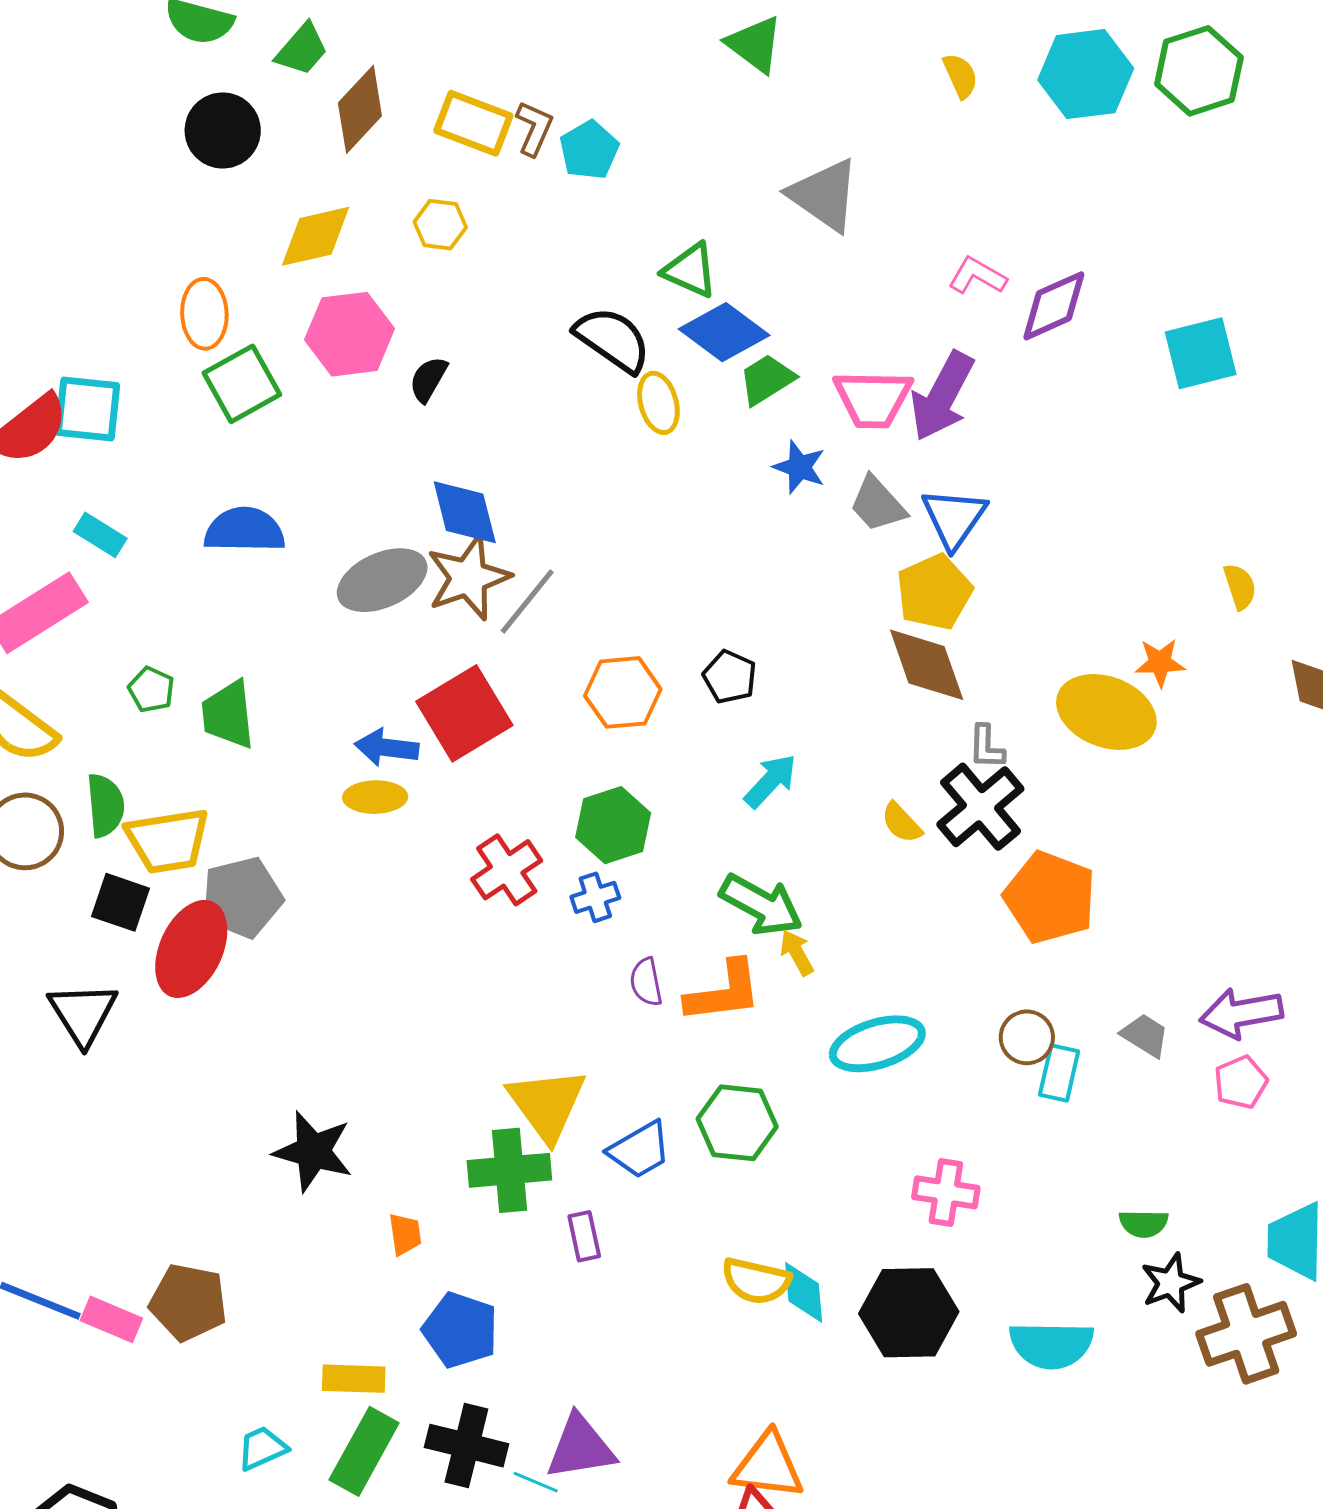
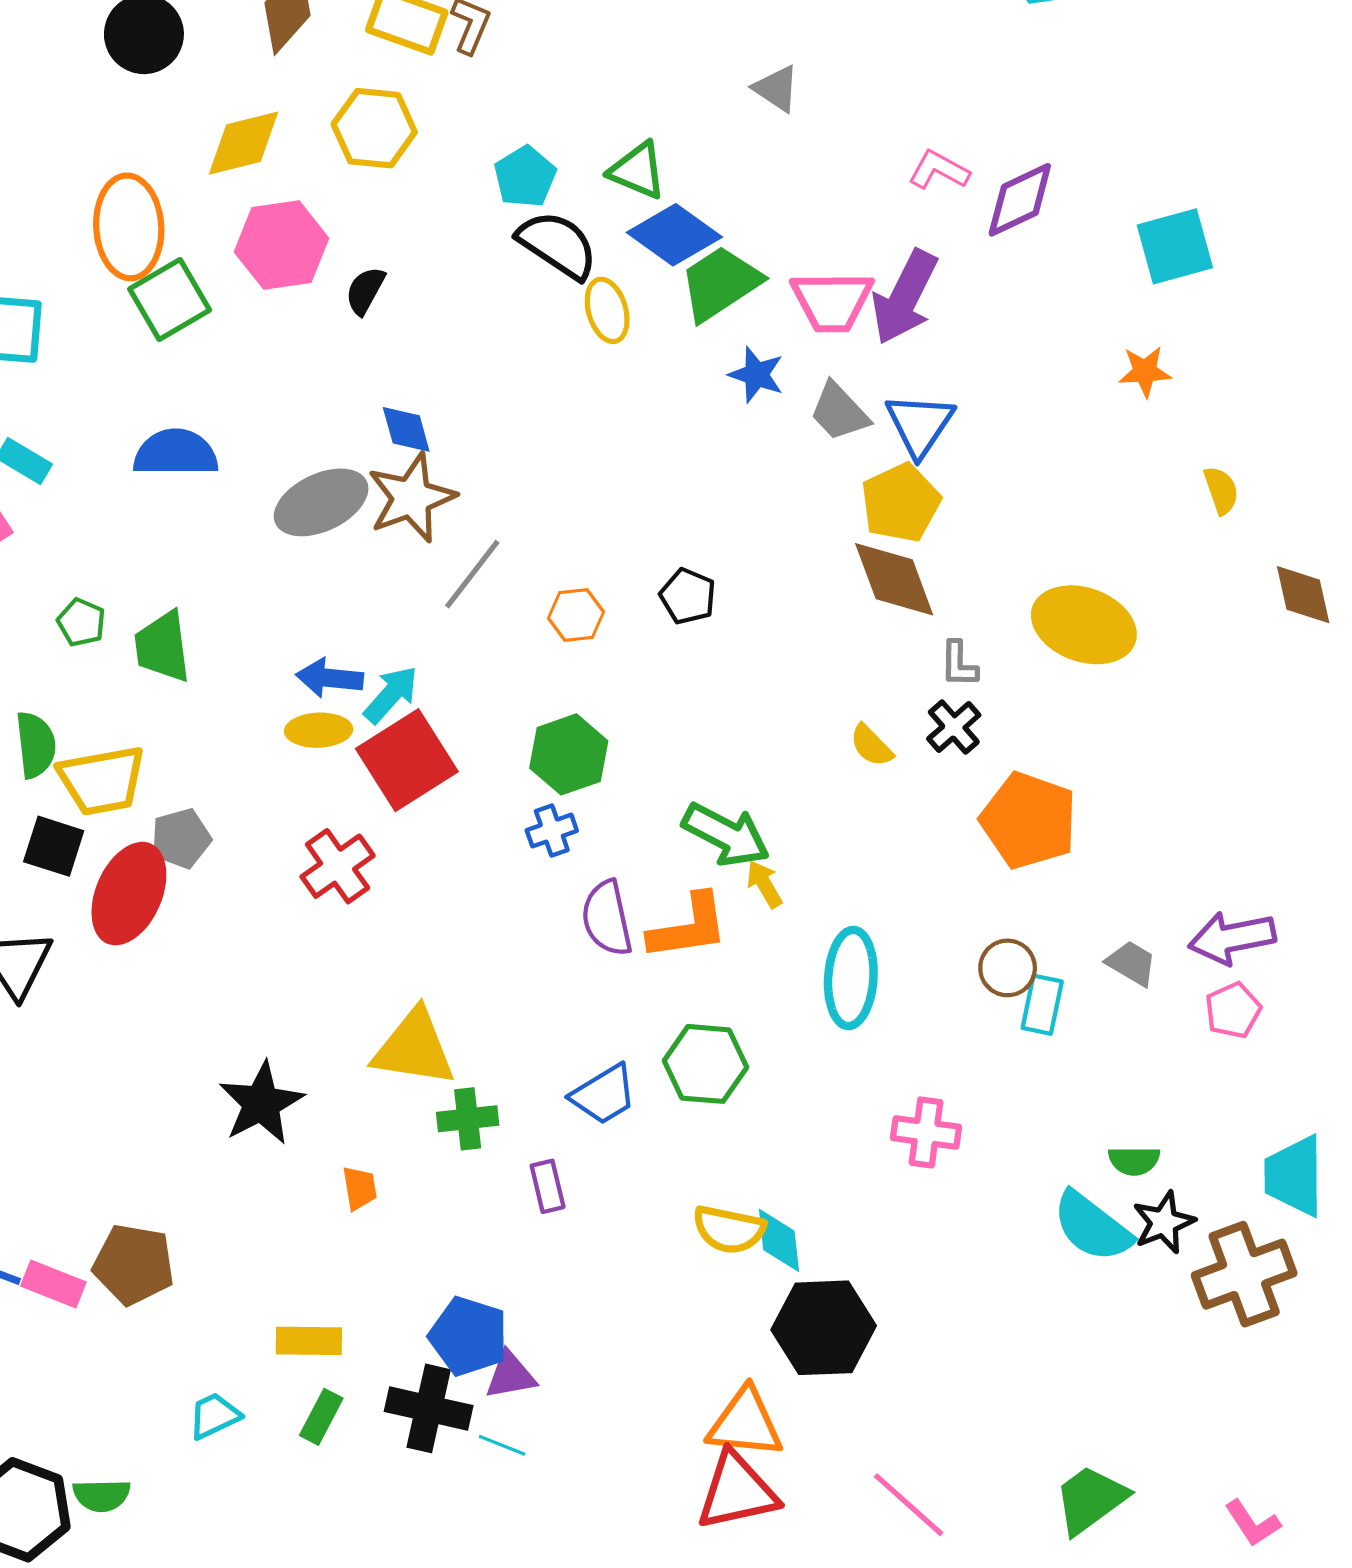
cyan pentagon: (589, 150) -> (525, 177), moved
gray triangle: (824, 195) -> (776, 89), size x0.6
yellow hexagon: (440, 225) -> (374, 128), size x1.5
orange ellipse: (204, 314) -> (129, 227), size x1.4
green trapezoid: (767, 379) -> (720, 283), size x1.4
blue diamond: (465, 512) -> (406, 429), size x0.7
gray line: (527, 602) -> (472, 574), moved
orange star: (1160, 663) -> (1145, 371), moved
orange hexagon: (623, 692) -> (576, 615), size x0.7
red square: (464, 713) -> (407, 760), moved
cyan arrow: (770, 781) -> (391, 695), moved
black cross: (980, 807) -> (954, 727), size x0.6
red cross: (507, 870) -> (338, 866), moved
gray pentagon: (242, 897) -> (181, 838), size x0.7
purple semicircle: (646, 982) -> (607, 918), size x1.5
cyan ellipse: (877, 1044) -> (851, 978), turned -68
yellow triangle: (547, 1104) -> (414, 1048), moved, turned -44
black star: (313, 1151) -> (261, 1103), turned 30
green cross: (509, 1170) -> (468, 1119), size x0.7
black hexagon: (909, 1313) -> (824, 1328), moved
blue pentagon: (460, 1330) -> (469, 1336), moved
cyan semicircle: (1051, 1345) -> (1092, 1227), moved, turned 38
purple triangle: (581, 1447) -> (510, 1375), moved, size x0.7
green rectangle: (364, 1451) -> (321, 1417), size x0.6

